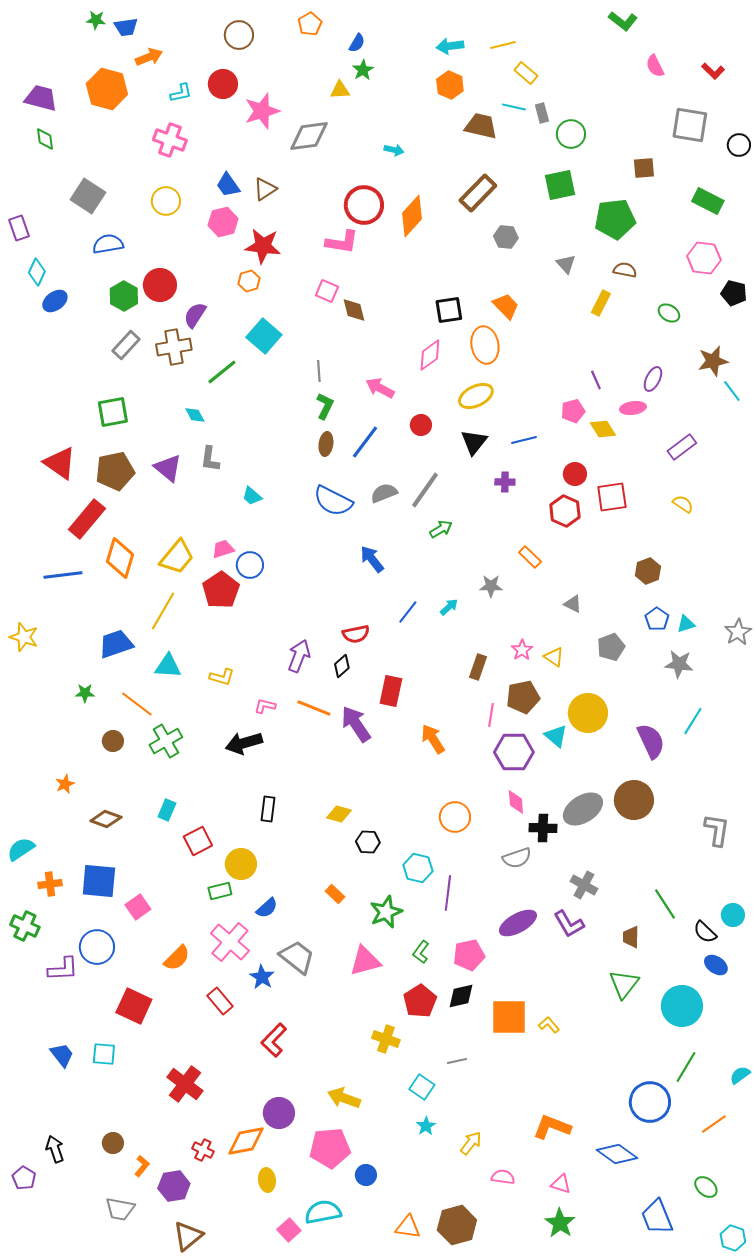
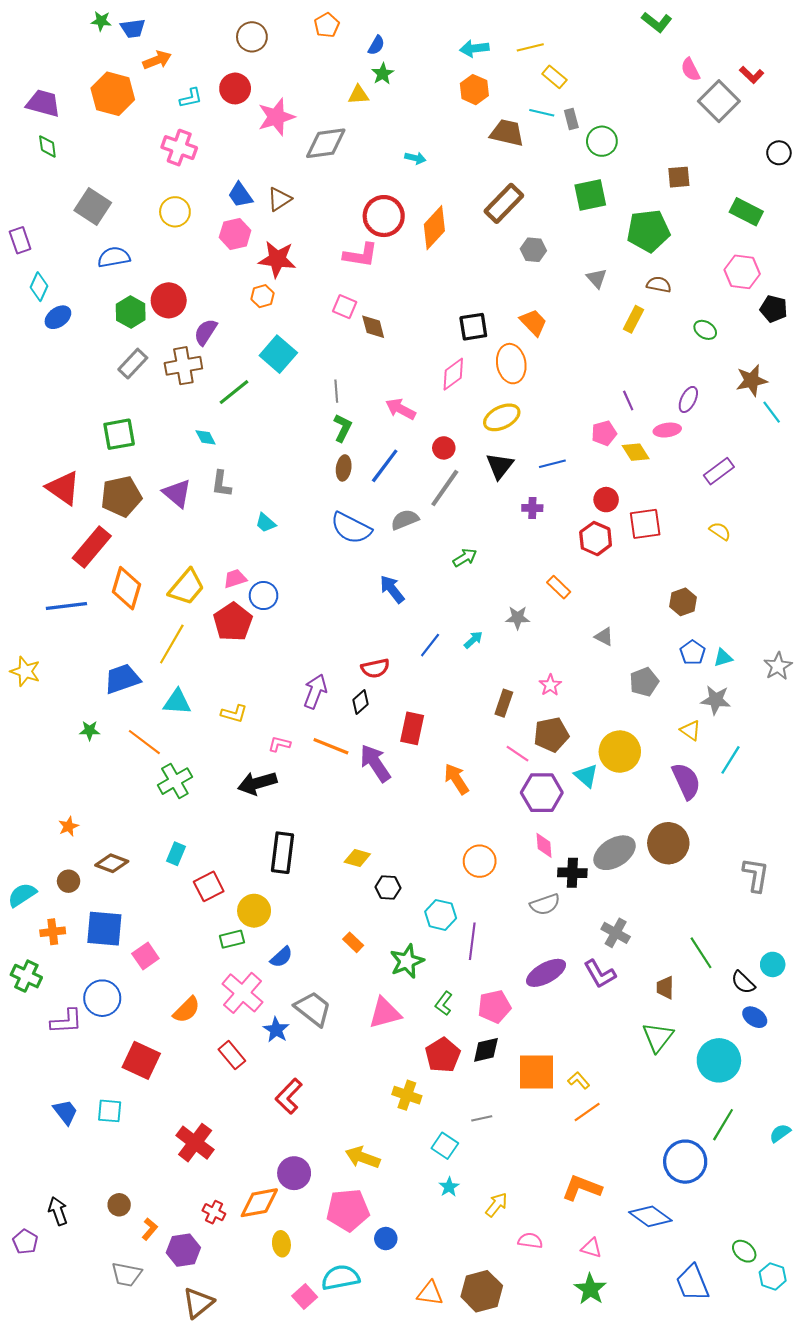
gray square: (690, 125) -> (719, 101), moved, turned 36
gray line: (425, 490) -> (445, 488), moved
yellow triangle: (554, 657) -> (690, 730), moved
pink line: (491, 715) -> (518, 754), turned -65
brown circle: (113, 741) -> (69, 881), moved
black rectangle: (268, 809) -> (282, 853), size x1.5
orange line: (714, 1124) -> (587, 1112), moved
cyan hexagon: (733, 1238) -> (773, 1276), moved

